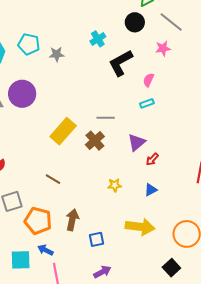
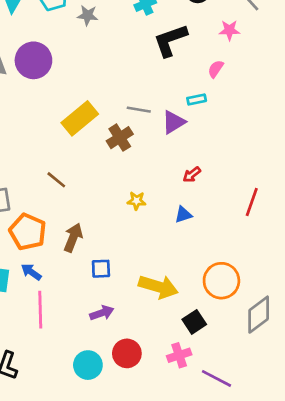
pink semicircle: (148, 80) -> (216, 69), moved
purple triangle: (137, 142) -> (174, 122), moved
yellow arrow: (140, 227) -> (158, 287), moved

